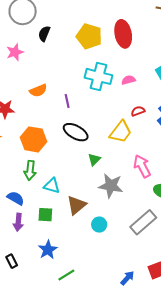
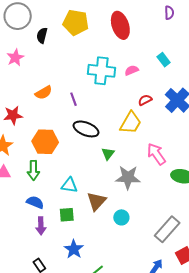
yellow pentagon: (89, 36) -> (76, 22), moved
green arrow: (30, 170) -> (33, 170), moved
gray rectangle: (143, 222) -> (167, 229), moved

